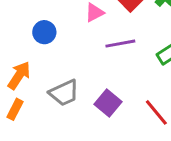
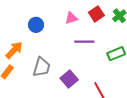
gray trapezoid: (64, 93) -> (42, 67), turned -60

